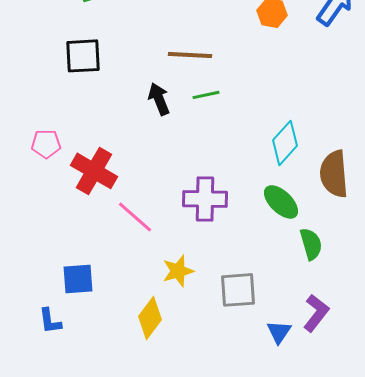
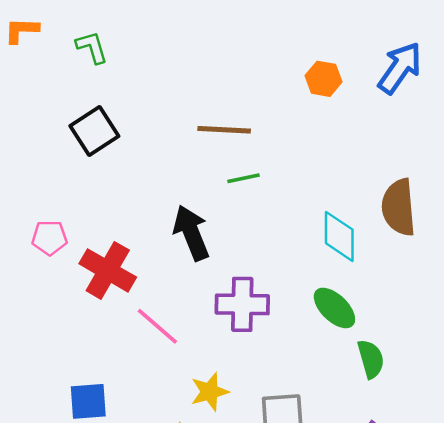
black square: (83, 56) -> (94, 131), turned -30
black arrow: (159, 99) -> (191, 233), moved, size x1.4
cyan diamond: (285, 143) -> (339, 236), turned -42
brown semicircle: (334, 174) -> (399, 207), moved

